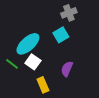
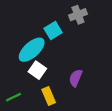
cyan square: (61, 35) -> (53, 31), moved
green line: (12, 64) -> (14, 97), moved, turned -64

